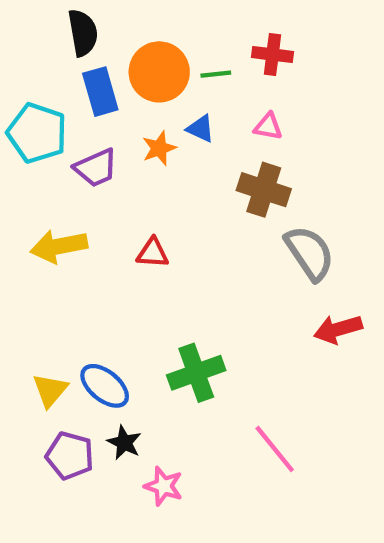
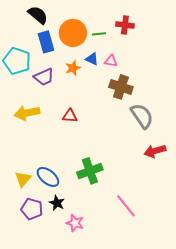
black semicircle: (83, 33) -> (38, 15), turned -40
pink triangle: (268, 126) -> (111, 61), moved

